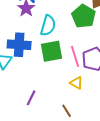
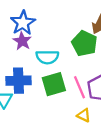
cyan semicircle: (48, 25) -> (47, 57), turned 80

